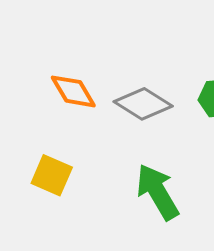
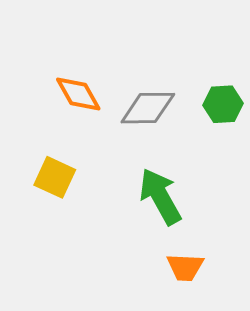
gray diamond: (143, 104) -> (148, 108), turned -34

